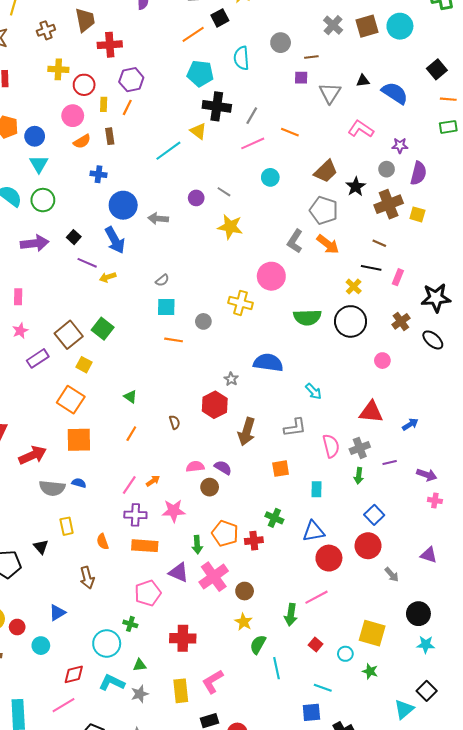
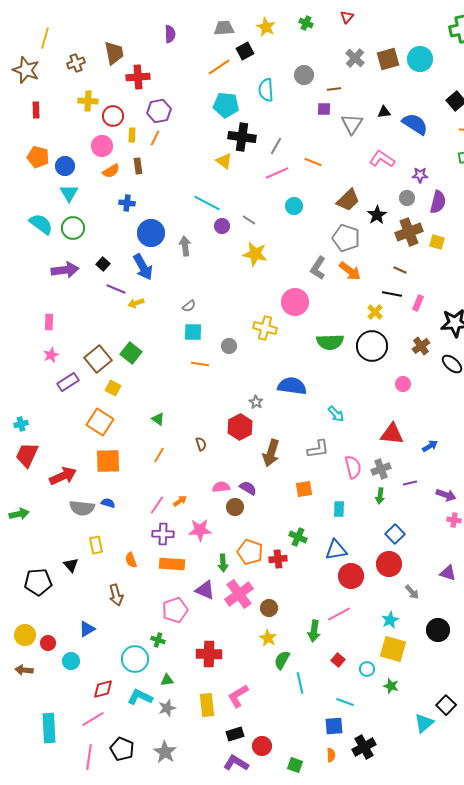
cyan line: (168, 151) -> (207, 203), moved, turned 64
gray arrow: (158, 219) -> (185, 246), turned 78
cyan star: (426, 645) -> (390, 620), moved, turned -30

